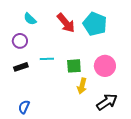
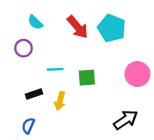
pink circle: (105, 66) -> (137, 74), moved
black rectangle: (21, 67) -> (34, 94), moved
yellow arrow: (82, 86) -> (60, 101), moved

